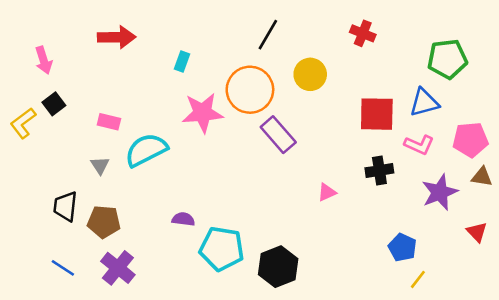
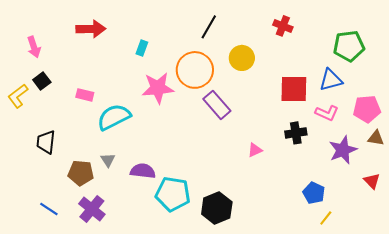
gray triangle: (100, 165) -> (108, 160), moved
black trapezoid: (65, 206) -> (46, 142), moved
purple semicircle: (183, 219) -> (143, 171), size x1.4

